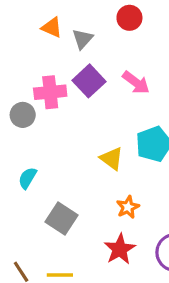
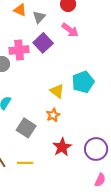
pink arrow: (136, 83) -> (70, 30), moved
orange star: (128, 207) -> (53, 115), moved

